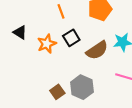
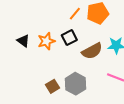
orange line: (61, 11) -> (75, 14), moved, turned 56
black triangle: (20, 32) -> (23, 41), moved

